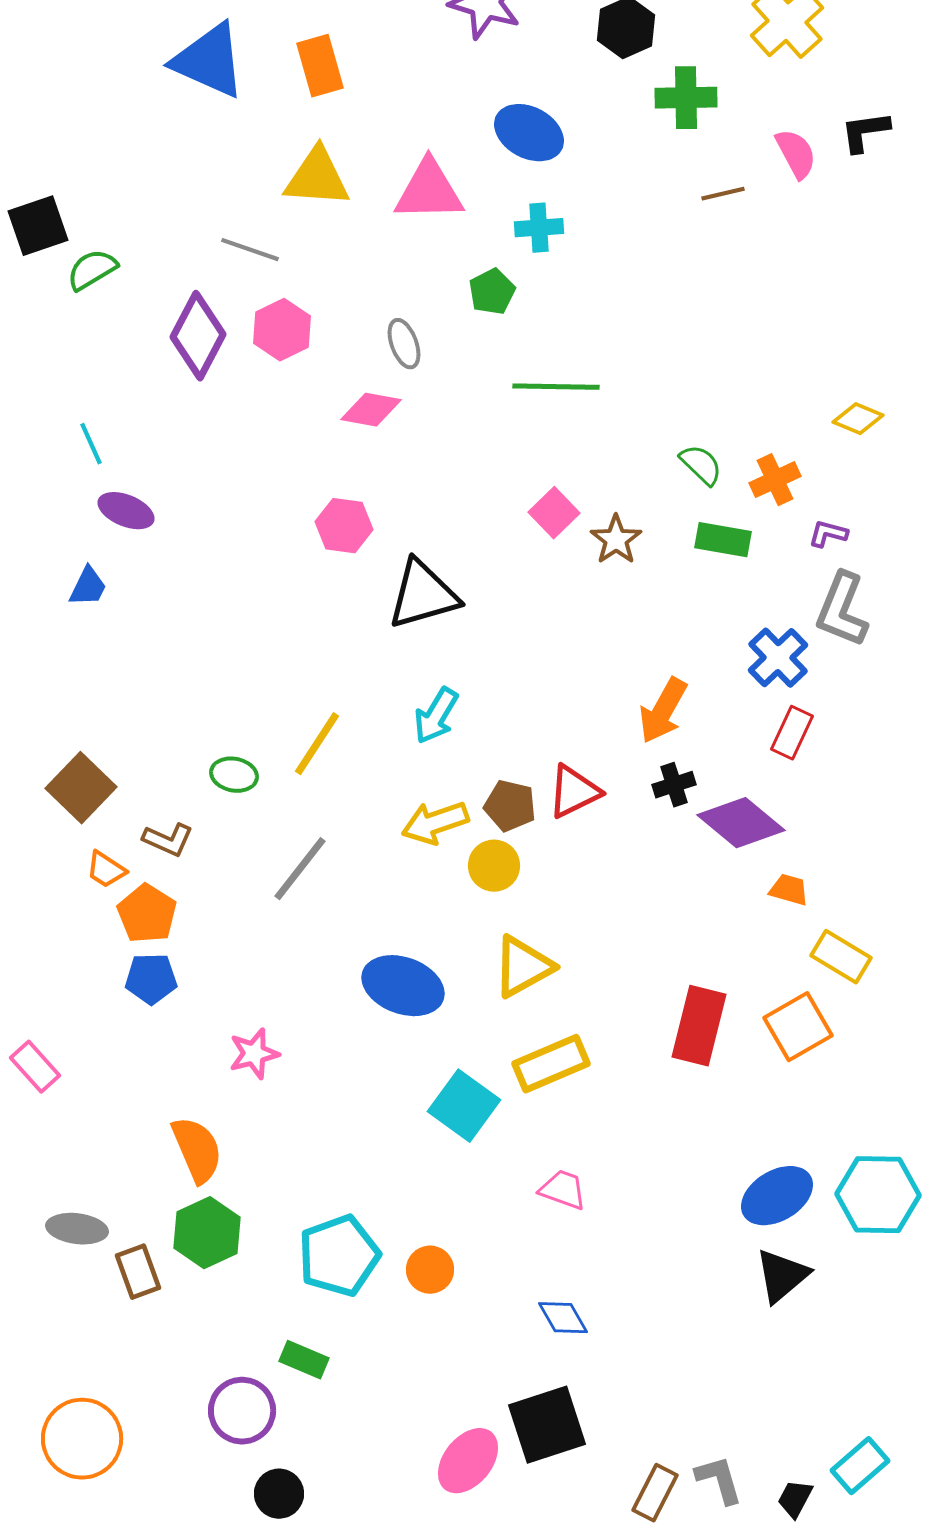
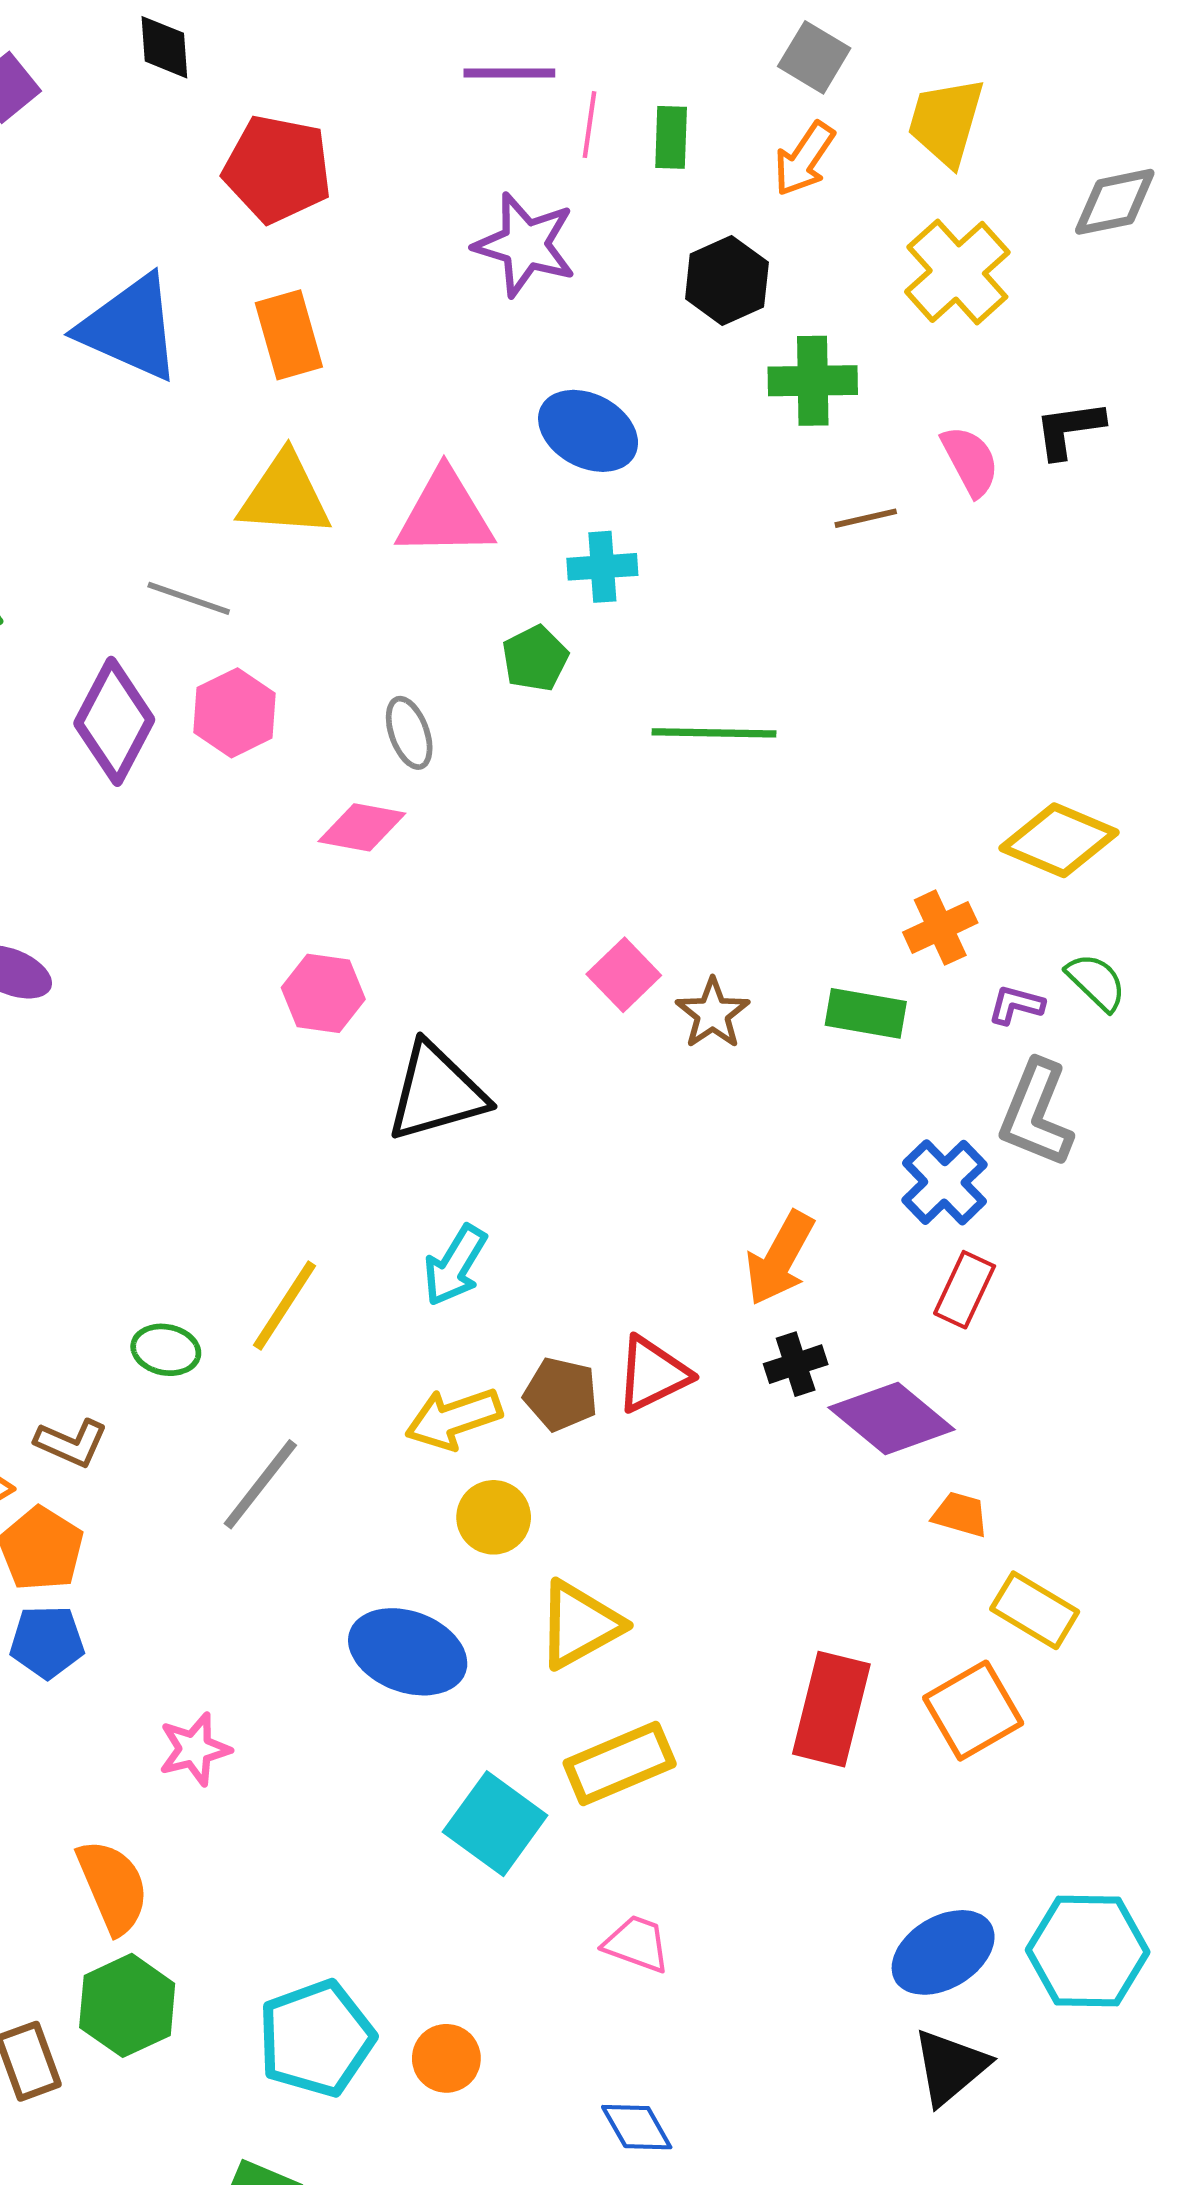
green line: (556, 387) -> (714, 733), moved
yellow diamond: (858, 419) -> (1059, 840), size x1.6
green semicircle: (701, 465) -> (1096, 982), moved
yellow circle: (494, 866) -> (494, 1517), moved

